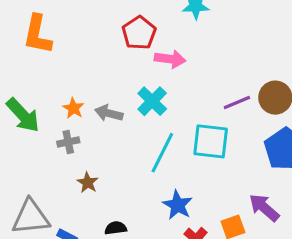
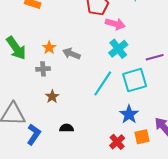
cyan cross: (152, 101) -> (118, 49), moved
cyan square: (211, 141) -> (135, 80), turned -30
blue star: (178, 205) -> (129, 114), moved

